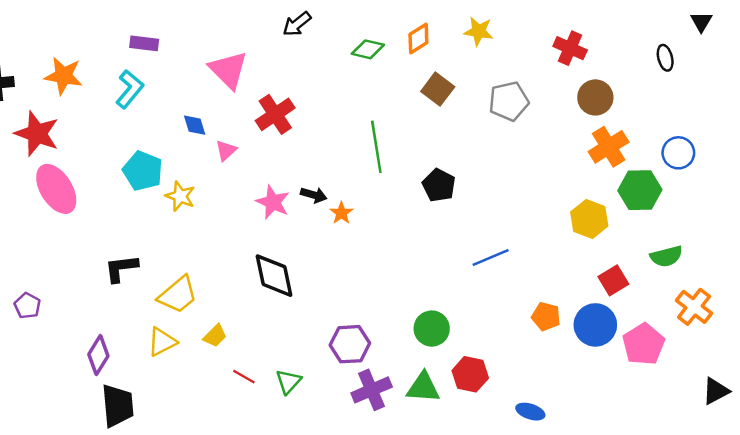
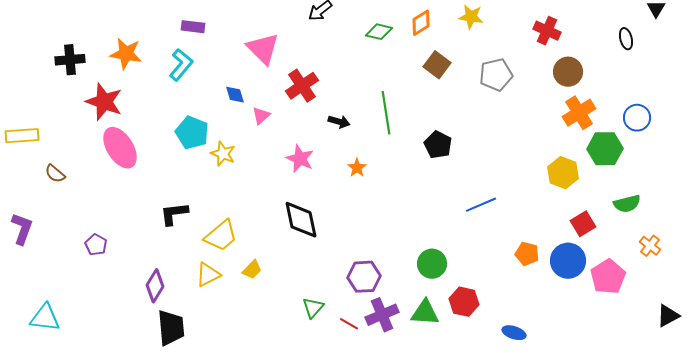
black arrow: (314, 195) -> (339, 122), moved
orange cross: (694, 307) -> (650, 246), size x0.7
red line: (244, 377) -> (349, 324), moved

